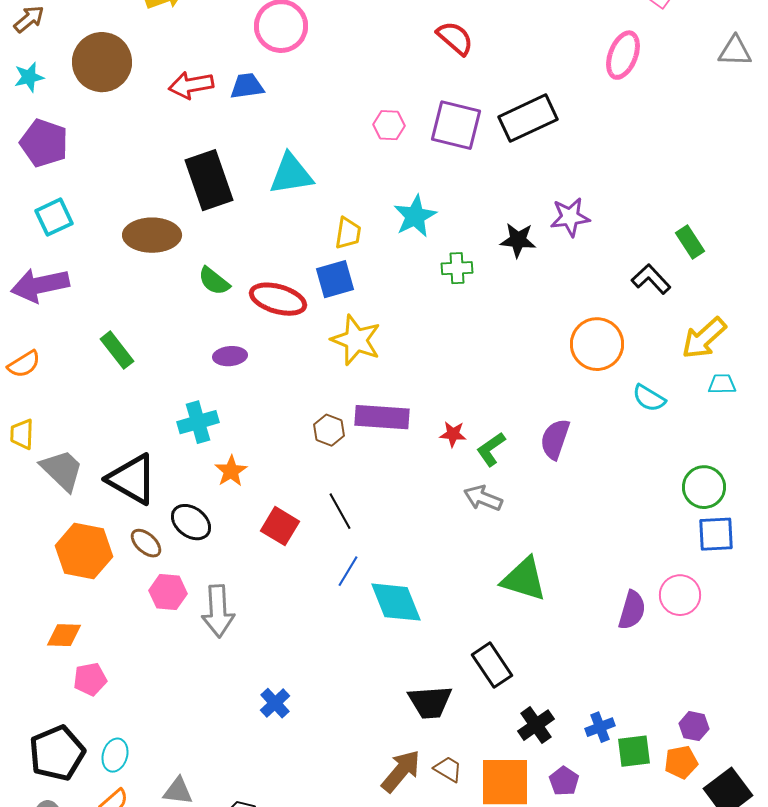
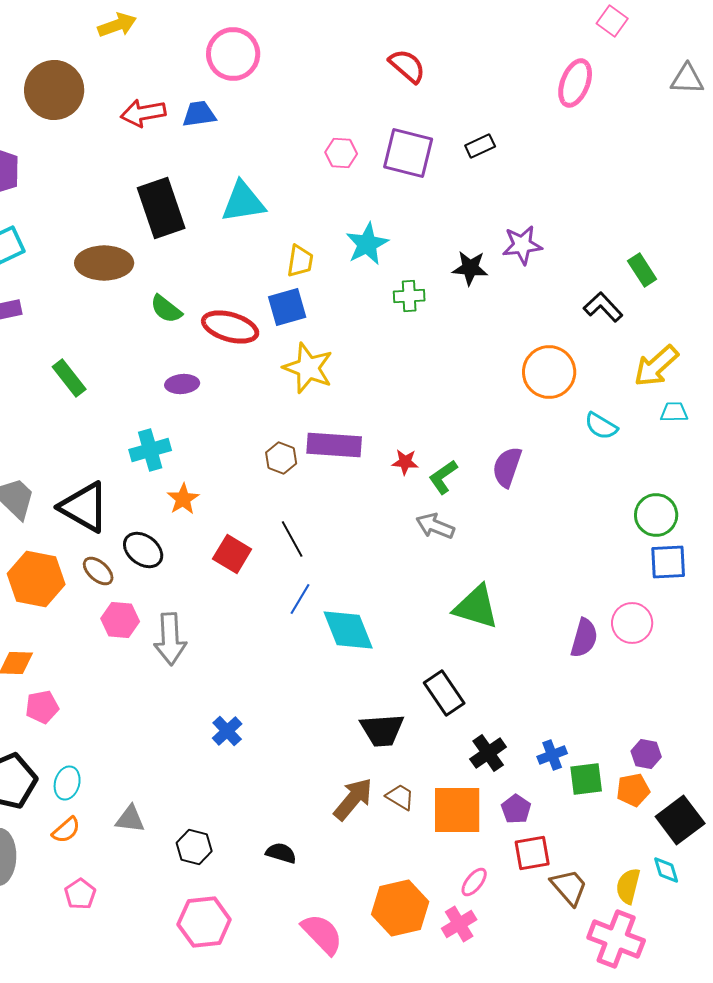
black rectangle: (528, 118) -> (480, 146), size x0.5

